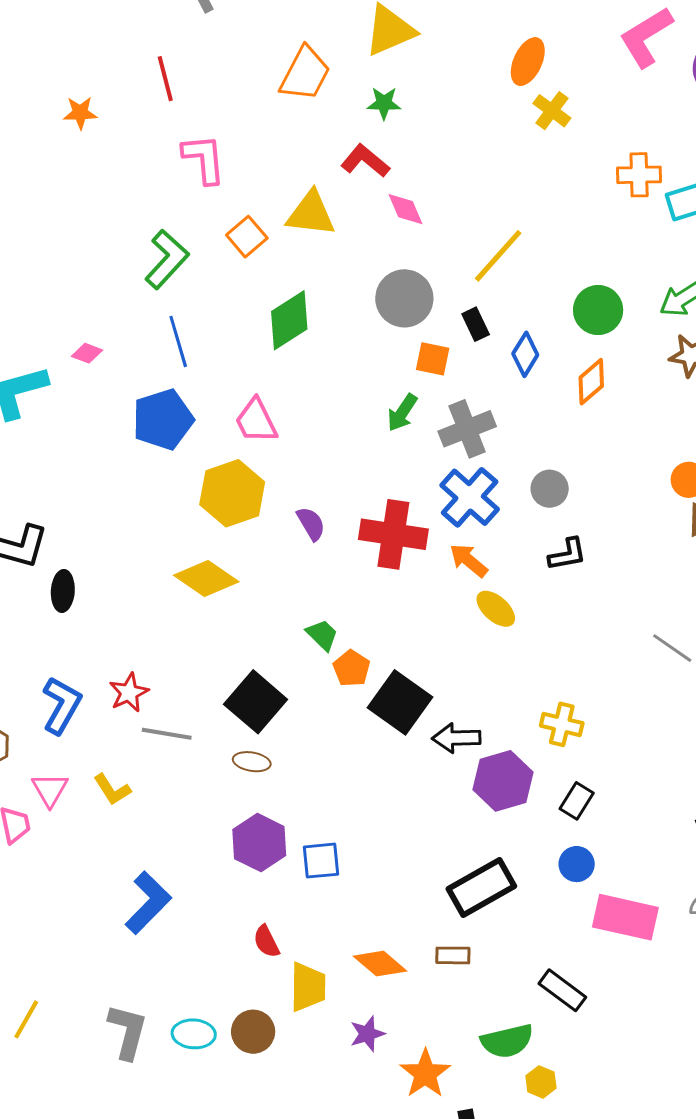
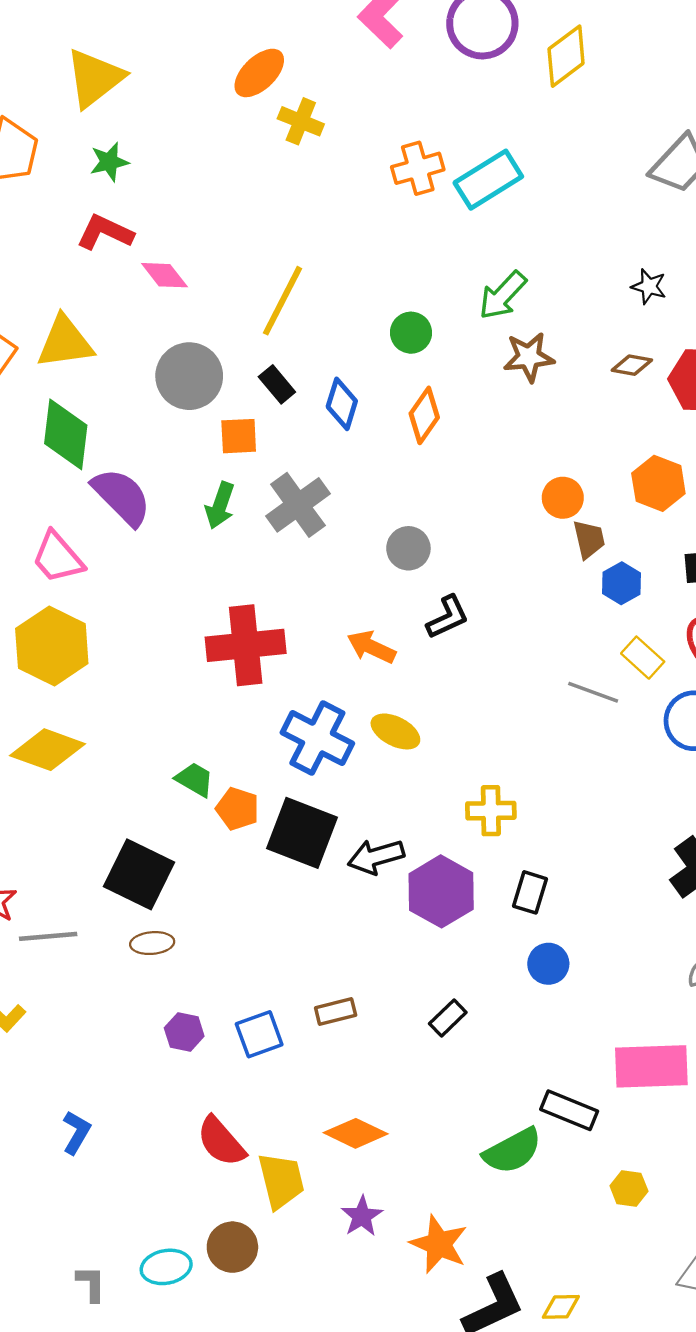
orange ellipse: (528, 62) -> (259, 73), turned 36
yellow triangle: (311, 214) -> (65, 342), moved
green circle: (598, 310) -> (411, 333), size x0.7
green diamond: (289, 320) -> (66, 434), turned -36
blue cross: (470, 497) -> (317, 738), moved
purple semicircle: (311, 524) -> (122, 497), moved, size x1.6
orange arrow: (469, 560) -> (371, 647), moved
yellow ellipse: (496, 609) -> (395, 731), moved
purple hexagon: (259, 843) -> (184, 1032), size x0.6
black rectangle: (481, 887) -> (448, 1018), size x0.5
blue L-shape: (148, 903) -> (76, 1132), size x0.6
pink rectangle: (625, 917) -> (651, 1066), moved
red semicircle: (266, 941) -> (221, 1141), size x1.4
brown rectangle: (453, 955) -> (336, 1012), moved
gray L-shape: (128, 1032) -> (91, 1284), size x0.6
green semicircle: (507, 1041) -> (512, 1151), moved
yellow hexagon: (541, 1082) -> (629, 1189), moved

